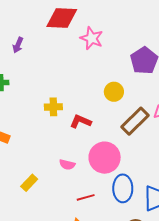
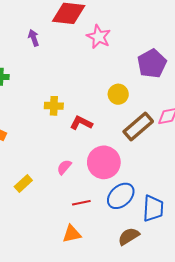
purple arrow: (18, 45) -> (34, 38), moved, turned 133
pink semicircle: (67, 165) -> (64, 167), turned 112
blue ellipse: (123, 188) -> (121, 196), turned 44

